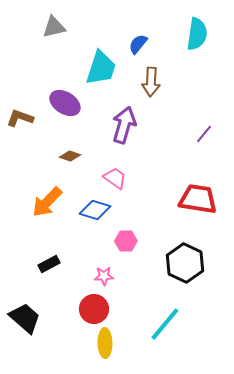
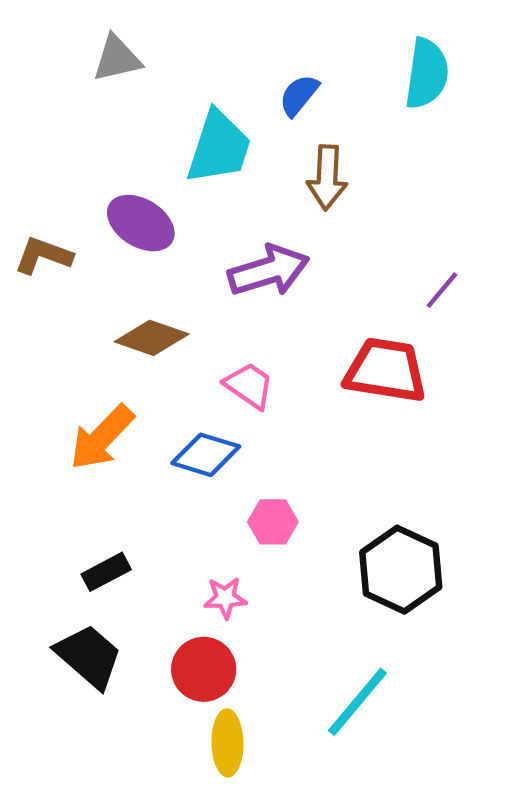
purple arrow: (124, 125) -> (269, 271), turned 57
brown diamond: (70, 156) -> (152, 338), size x1.5
red trapezoid: (198, 199) -> (386, 370), moved
black trapezoid: (25, 318) -> (89, 656), moved

